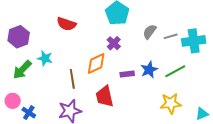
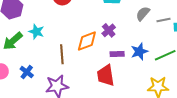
purple cross: (114, 43) -> (109, 30), moved
red trapezoid: (105, 96) -> (106, 75), moved
blue cross: (29, 113) -> (27, 72), moved

